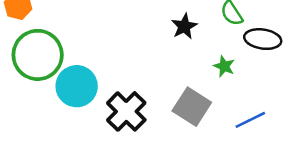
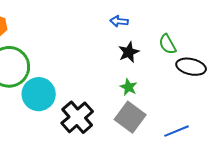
green star: (224, 66) -> (128, 87), moved

